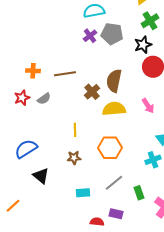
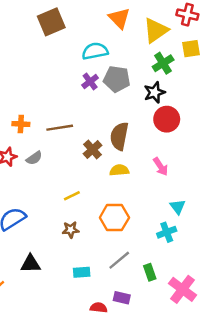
yellow semicircle: (114, 109) -> (119, 170), size x0.7
yellow line: (75, 130) -> (72, 196), turned 64
black triangle: (41, 176) -> (31, 264), moved, turned -42

